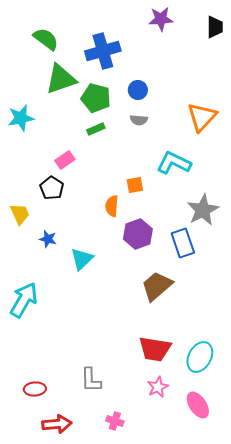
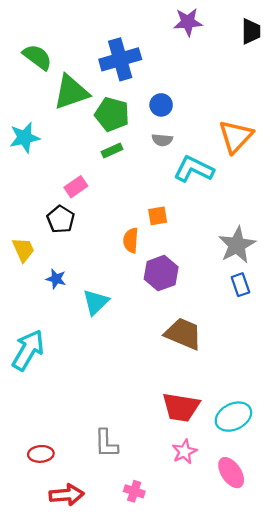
green semicircle: (46, 39) -> (37, 57), moved
cyan L-shape: (174, 163) -> (194, 169), moved
blue rectangle: (183, 243) -> (240, 285), moved, size x0.7
brown trapezoid: (157, 286) -> (183, 334), turned 64
cyan ellipse: (200, 357) -> (233, 417), turned 36

